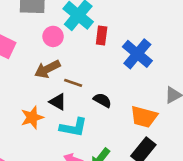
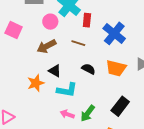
brown line: (73, 83) -> (78, 43), moved
orange trapezoid: (144, 117) -> (116, 68), moved

